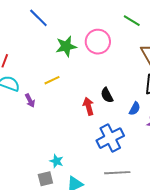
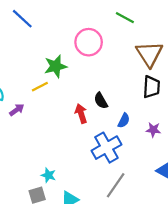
green star: (66, 46) -> (56, 66), moved
purple arrow: (30, 100) -> (17, 110), turned -96
blue semicircle: (135, 109) -> (124, 120), moved
gray line: (117, 173) -> (116, 185), turned -50

